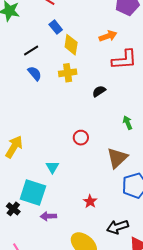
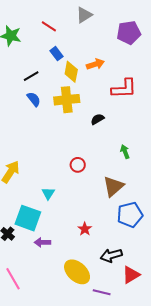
orange arrow: (108, 36) -> (95, 64), moved
yellow cross: (68, 73) -> (67, 100), size x1.4

